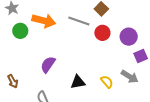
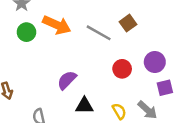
red circle: (102, 33) -> (122, 69), moved
purple semicircle: (48, 65) -> (67, 80), moved

